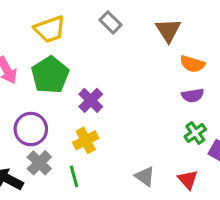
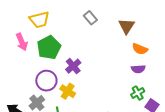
yellow trapezoid: (50, 29) -> (39, 20), moved
purple circle: (31, 129) -> (46, 81), moved
yellow cross: (86, 140) -> (68, 91), turned -35

